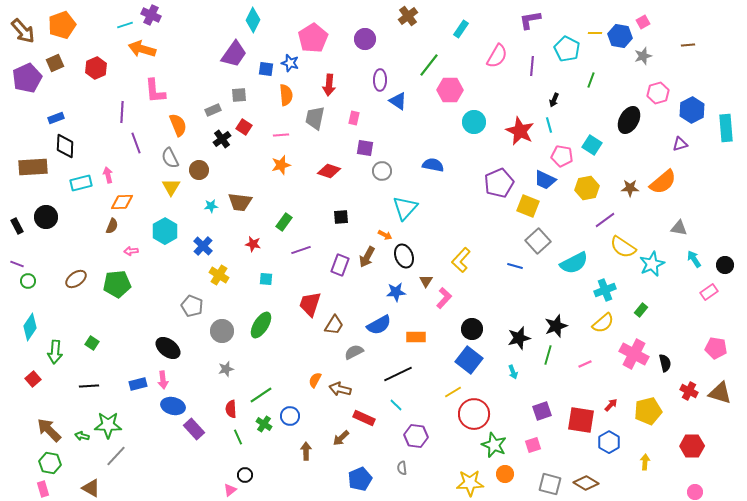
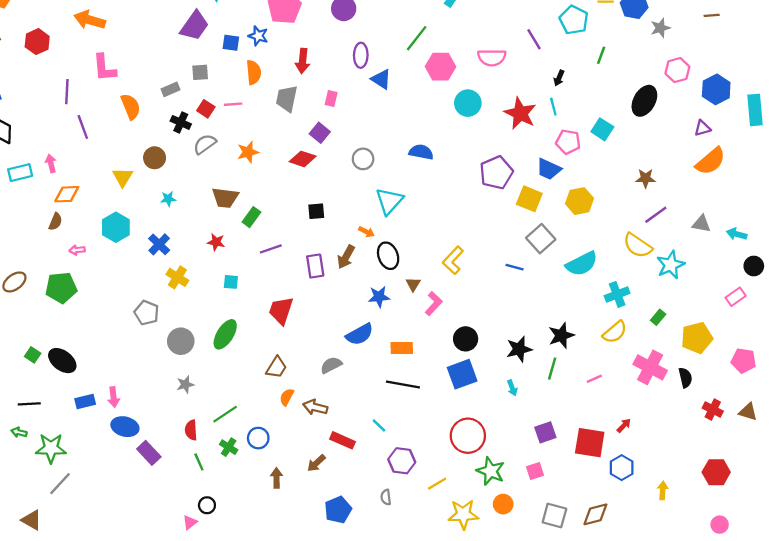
pink semicircle: (497, 56) -> (492, 58), moved, turned 60
purple line: (532, 66) -> (534, 39), turned -36
pink line: (281, 135) -> (233, 104), moved
black cross: (222, 139) -> (181, 122), turned -30
purple square: (365, 148) -> (320, 133), moved, turned 30
gray semicircle: (170, 158) -> (205, 144), moved, turned 80
orange semicircle: (663, 182) -> (710, 161), moved
yellow hexagon: (587, 188) -> (579, 201), moved
brown trapezoid: (240, 202) -> (225, 198), moved
purple line: (605, 220) -> (656, 215), moved
cyan arrow: (694, 259) -> (737, 234), moved, turned -42
purple rectangle: (340, 265) -> (315, 266), turned -30
brown trapezoid: (334, 325) -> (276, 367), moved
black ellipse: (168, 348) -> (62, 361), moved
blue square: (469, 360) -> (462, 374), turned 32
black line: (398, 374) -> (403, 384), moved, turned 36
yellow line: (453, 392) -> (437, 484), moved
brown triangle: (720, 393) -> (748, 412), size x0.7
yellow pentagon: (648, 411) -> (697, 338), moved
green arrow: (82, 436) -> (19, 432), moved
brown diamond: (586, 483) -> (595, 514), turned -45

